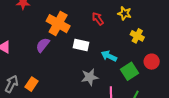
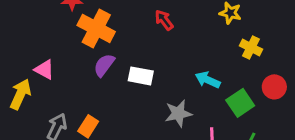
red arrow: (98, 19) -> (164, 20), moved
orange cross: (58, 24) -> (96, 29), moved
white rectangle: (81, 45) -> (141, 76), moved

